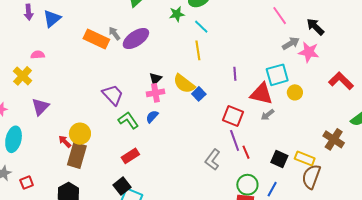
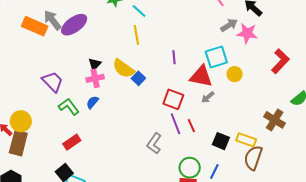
gray arrow: (114, 33) -> (52, 20), size x1.5
red L-shape: (341, 81) -> (280, 61), turned 90
red line: (246, 152) -> (191, 126), moved

